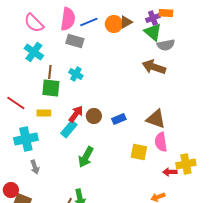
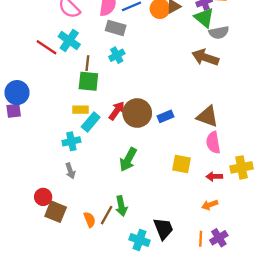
cyan cross: (76, 74) -> (117, 55), moved, turned 32
red line: (16, 103) -> (46, 47), moved
brown circle: (94, 116) -> (137, 113), size x1.6
cyan rectangle: (69, 129) -> (91, 122), moved
cyan cross: (26, 139) -> (71, 141), moved, size x0.7
yellow square: (139, 152) -> (181, 164), moved
red arrow: (170, 172) -> (214, 177), moved

